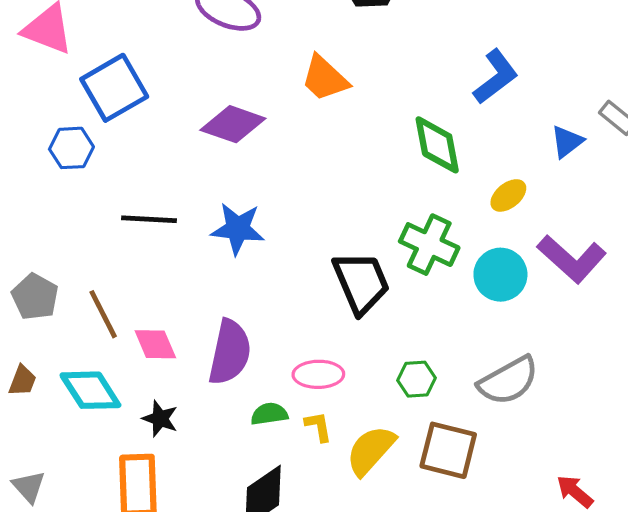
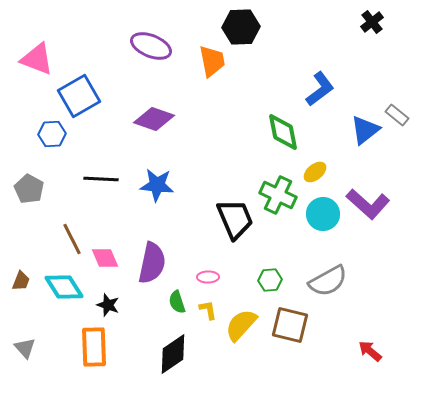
orange trapezoid: (325, 78) -> (212, 61), moved, turned -144
blue triangle: (567, 142) -> (365, 130), size x1.4
yellow ellipse: (508, 195) -> (315, 172), moved
gray pentagon: (35, 297) -> (29, 189), moved
pink ellipse: (318, 374) -> (208, 277), size x0.7
green semicircle: (269, 414) -> (177, 302), turned -100

